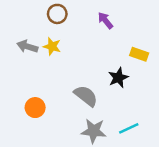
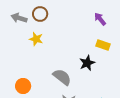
purple arrow: (105, 20) -> (100, 19), moved
gray arrow: (27, 46) -> (19, 18), moved

